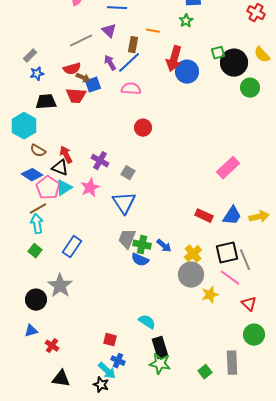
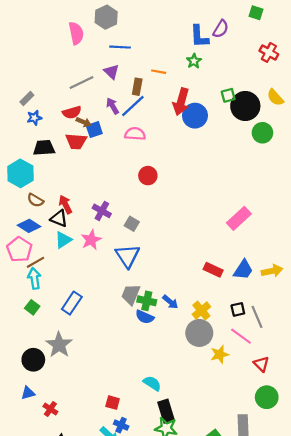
pink pentagon: (48, 188) -> (19, 249), moved
black square: (227, 253) -> (238, 309), size x0.6

